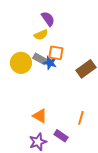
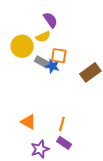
yellow circle: (21, 63) -> (22, 46), moved
orange triangle: (40, 116) -> (28, 122), moved
orange line: (81, 118) -> (62, 124), moved

